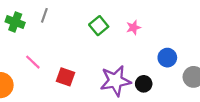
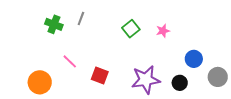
black circle: (144, 84) -> (180, 83), moved

